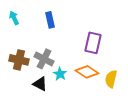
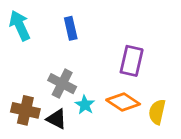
cyan arrow: (14, 18) -> (20, 25), size x1.5
brown cross: (19, 60) -> (25, 110), moved

